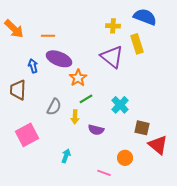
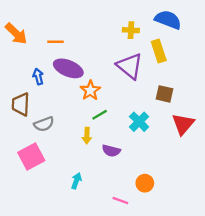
gray semicircle: (54, 107) -> (44, 124), moved, turned 42
brown square: (142, 128) -> (165, 94), moved
red triangle: (158, 145) -> (183, 124), moved, turned 30

